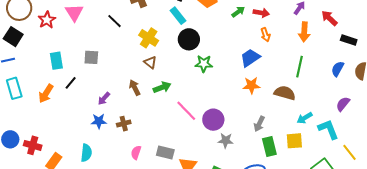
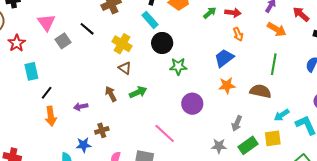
red star: (47, 20) -> (17, 43), moved
orange arrow: (304, 32) -> (277, 29), turned -60
gray square: (91, 57) -> (63, 41), moved, turned -35
orange arrow: (46, 94) -> (51, 116), moved, turned -36
purple arrow: (104, 99) -> (81, 107), turned 40
pink line: (186, 111) -> (165, 134), moved
purple circle: (213, 120) -> (192, 104), moved
blue star: (99, 121) -> (84, 145), moved
gray star: (226, 141) -> (219, 146), moved
green rectangle: (269, 146) -> (248, 145), turned 72

